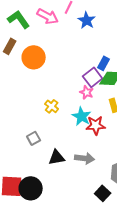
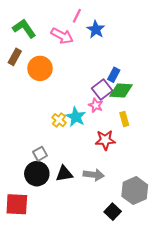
pink arrow: (48, 16) -> (62, 36), moved
cyan star: (82, 116) -> (76, 117), moved
black circle: (31, 188) -> (37, 174), moved

